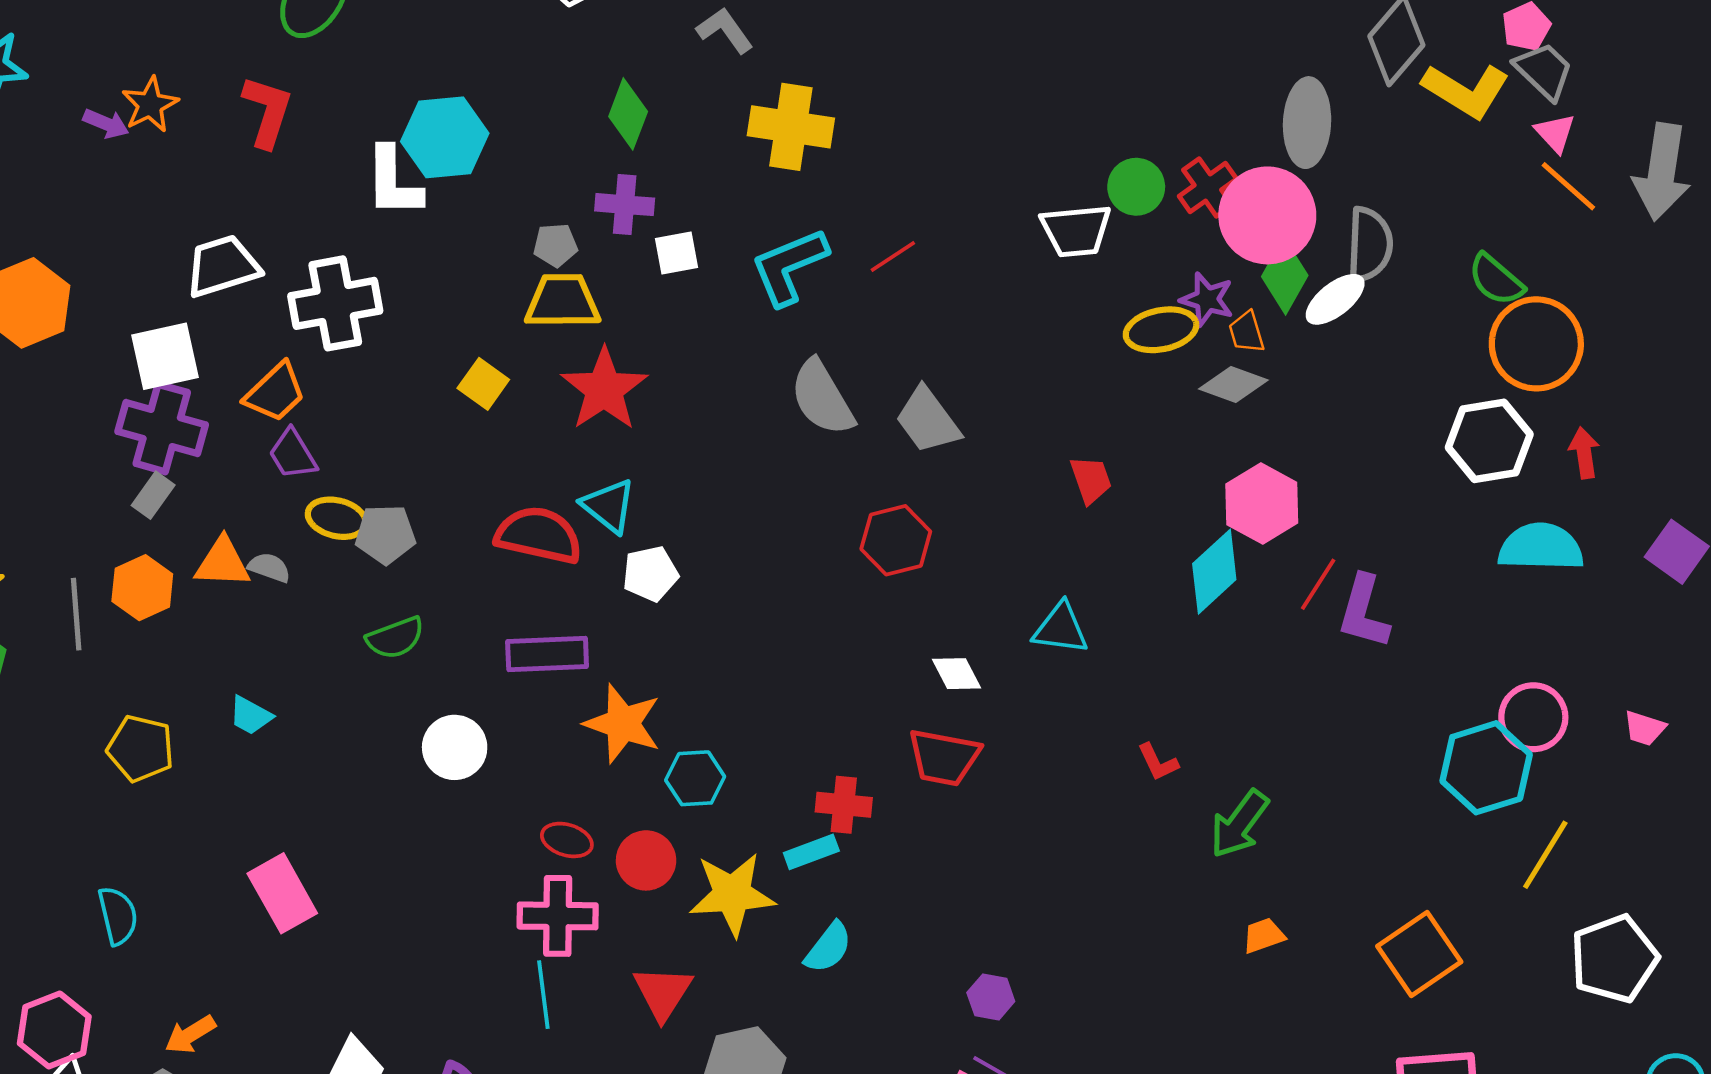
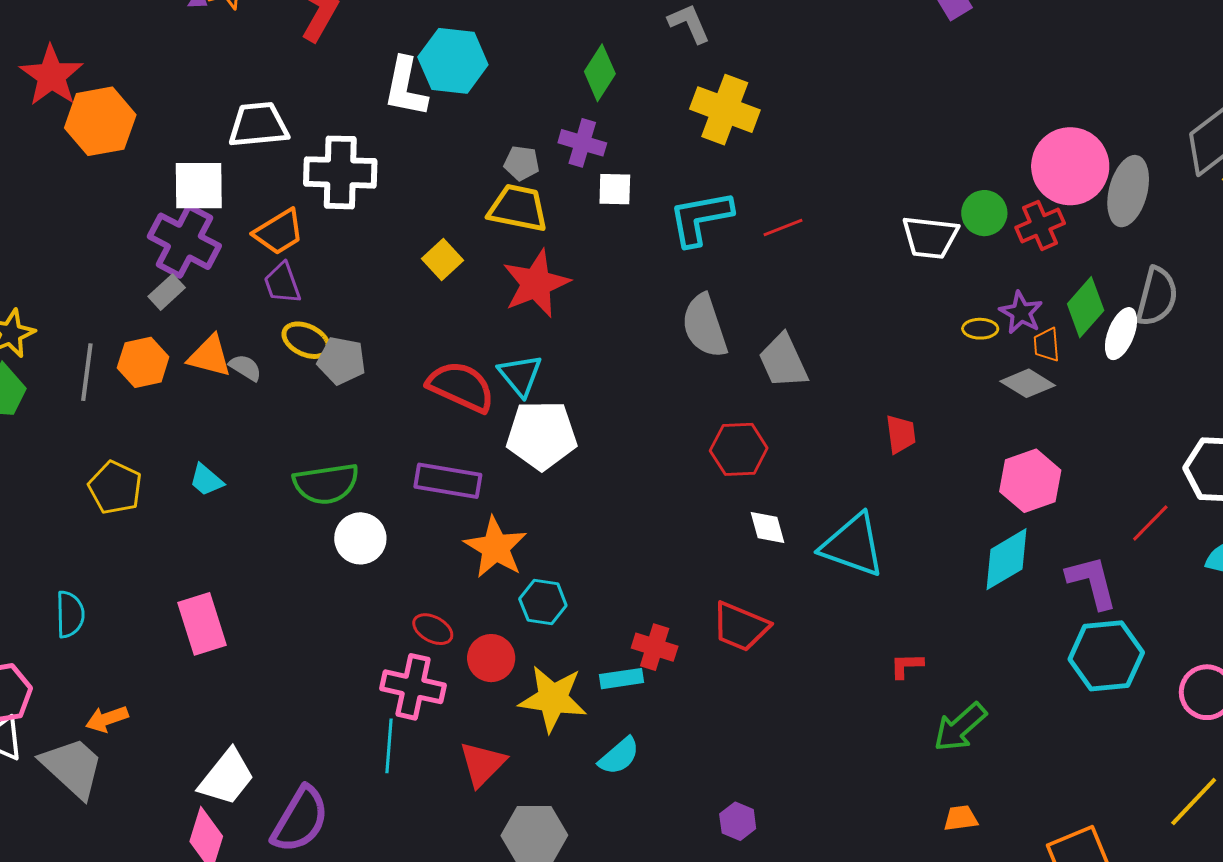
pink circle: (1267, 215) -> (1070, 166), moved
white ellipse: (1335, 299) -> (1121, 334), turned -42
yellow ellipse: (1161, 330) -> (980, 329), size x0.6
cyan diamond: (1214, 572) -> (1006, 559), moved
white pentagon: (650, 574) -> (542, 435), size x1.6
red line: (1318, 584) -> (1150, 523), moved
purple L-shape: (1364, 612) -> (1092, 582), turned 138
cyan triangle: (1061, 628) -> (853, 545), size x1.5
green semicircle: (395, 638) -> (326, 484), moved, size x1.4
white diamond: (957, 674) -> (767, 527), moved
red L-shape: (1158, 762) -> (907, 666), turned 102
cyan hexagon: (1486, 768) -> (1106, 656), moved

